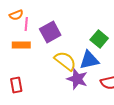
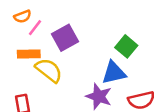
pink line: (26, 24) -> (35, 28), turned 32
yellow semicircle: (65, 61) -> (49, 70), moved

